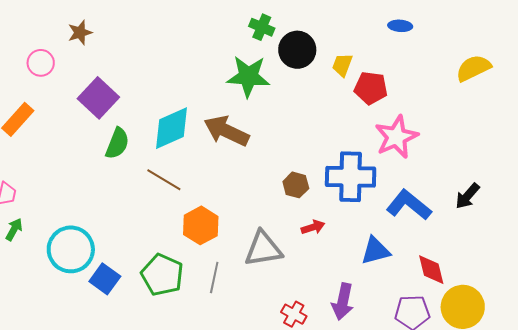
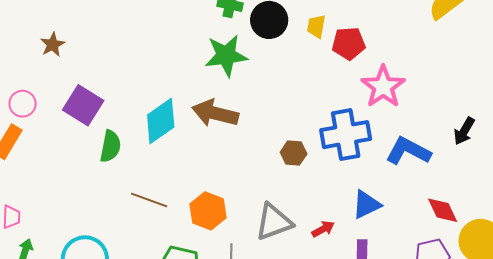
pink circle: (41, 63) -> (23, 104), moved
brown line: (164, 180) -> (149, 200), moved
red arrow: (313, 227) -> (323, 229), moved
blue triangle: (375, 251) -> (366, 205), moved

